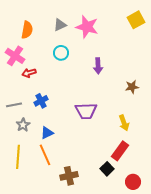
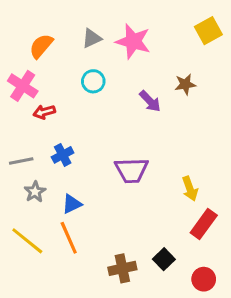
orange semicircle: (27, 30) -> (41, 46), turned -150
purple arrow: (98, 66) -> (150, 101), turned -42
brown star: (132, 87) -> (185, 84), moved
red rectangle: (120, 151) -> (204, 224), moved
yellow line: (18, 157) -> (27, 241), turned -55
brown cross: (69, 176) -> (122, 268), moved

